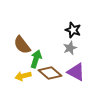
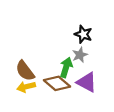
brown semicircle: (22, 45) -> (25, 71), moved
green arrow: (36, 59) -> (66, 67), moved

